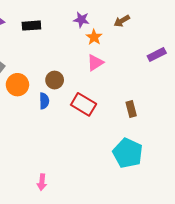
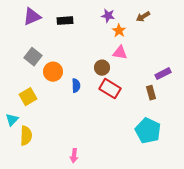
purple rectangle: (157, 55) -> (163, 74), moved
pink triangle: (95, 63) -> (120, 53), turned 42
brown circle: (55, 80) -> (102, 68), moved

